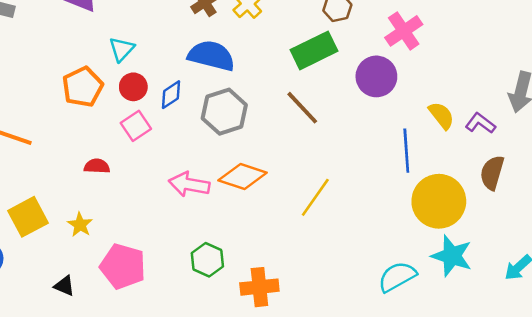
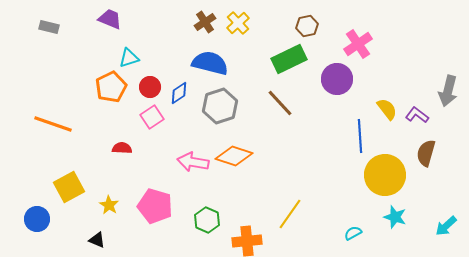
cyan triangle: (122, 49) -> (129, 58), moved, turned 30
yellow line: (315, 197) -> (290, 214), moved
yellow star: (80, 225) -> (109, 205), moved
cyan star: (452, 256) -> (395, 217), size x0.7
pink pentagon: (123, 266) -> (155, 206), moved
cyan semicircle: (397, 277) -> (353, 233), size x0.6

